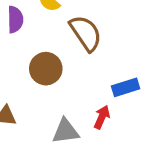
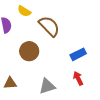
red arrow: (102, 117) -> (78, 78), moved, turned -40

